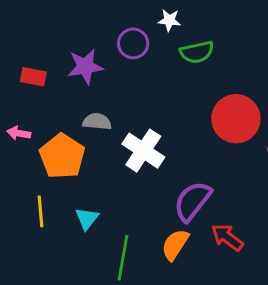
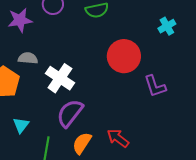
purple semicircle: (192, 201) -> (70, 113), moved

